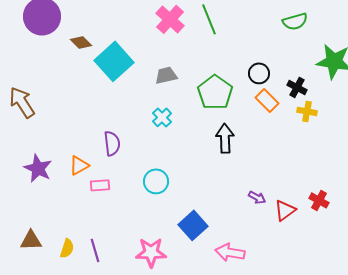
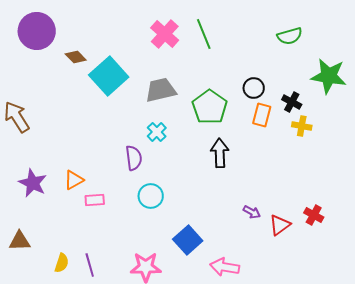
gray trapezoid: (166, 75) -> (161, 90), size x1.4
orange rectangle: (267, 100) -> (262, 115), turned 60
purple semicircle: (112, 143) -> (134, 158), moved
brown triangle: (31, 240) -> (20, 241), moved

